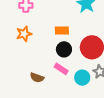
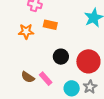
orange rectangle: (62, 31) -> (50, 25), moved
pink rectangle: (61, 69) -> (46, 79), moved

